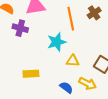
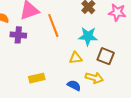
orange line: (71, 19) -> (53, 26), moved
cyan star: (57, 42) -> (88, 36), moved, turned 30

